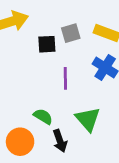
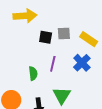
green semicircle: (43, 116) -> (33, 73), moved, turned 40

